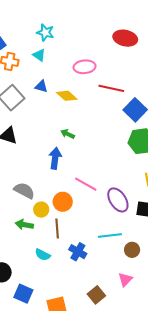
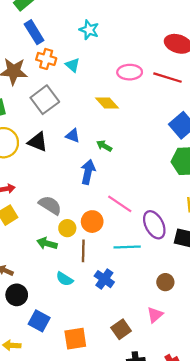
cyan triangle: (39, 55) -> (73, 65), moved
blue triangle: (41, 86) -> (73, 136), moved
red line: (111, 88) -> (168, 78), moved
cyan line: (110, 236) -> (127, 247), moved

